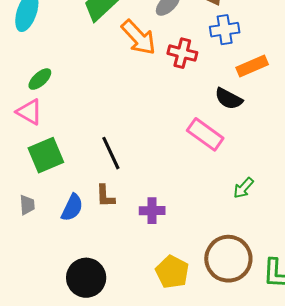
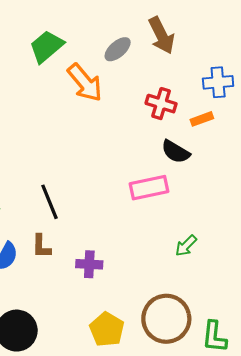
blue cross: (225, 30) -> (218, 82), moved
red cross: (182, 53) -> (161, 104), moved
orange rectangle: (252, 66) -> (202, 119), size x0.7
pink rectangle: (205, 134) -> (149, 188), turned -51

